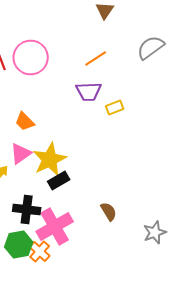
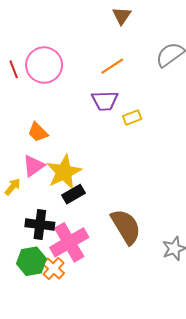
brown semicircle: (109, 212) -> (126, 227), size x1.8

